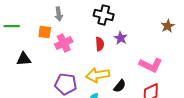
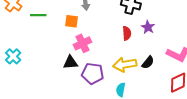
pink cross: (64, 43) -> (83, 43), moved
black triangle: (24, 59) -> (70, 62), moved
black semicircle: (120, 86) -> (148, 62), moved

